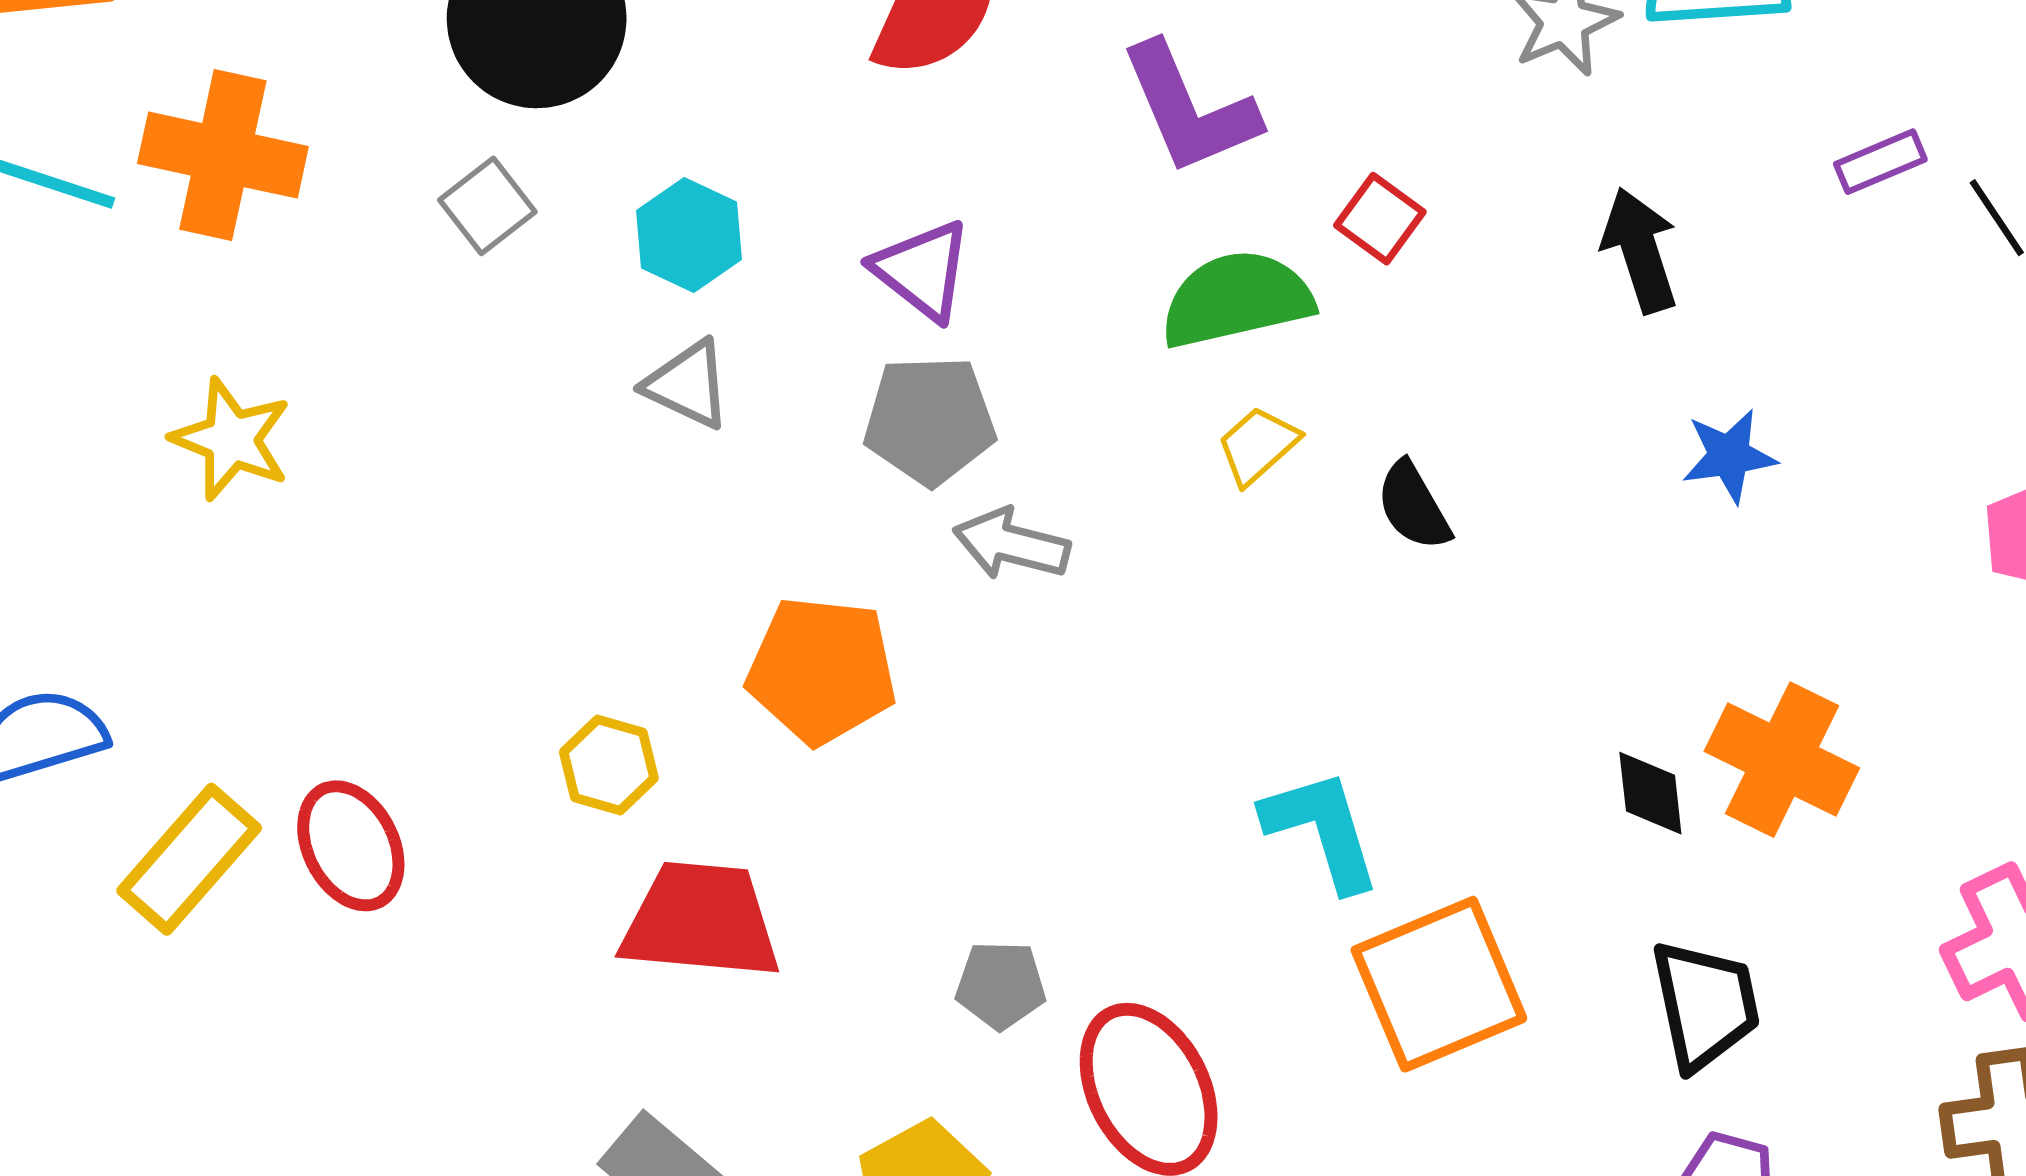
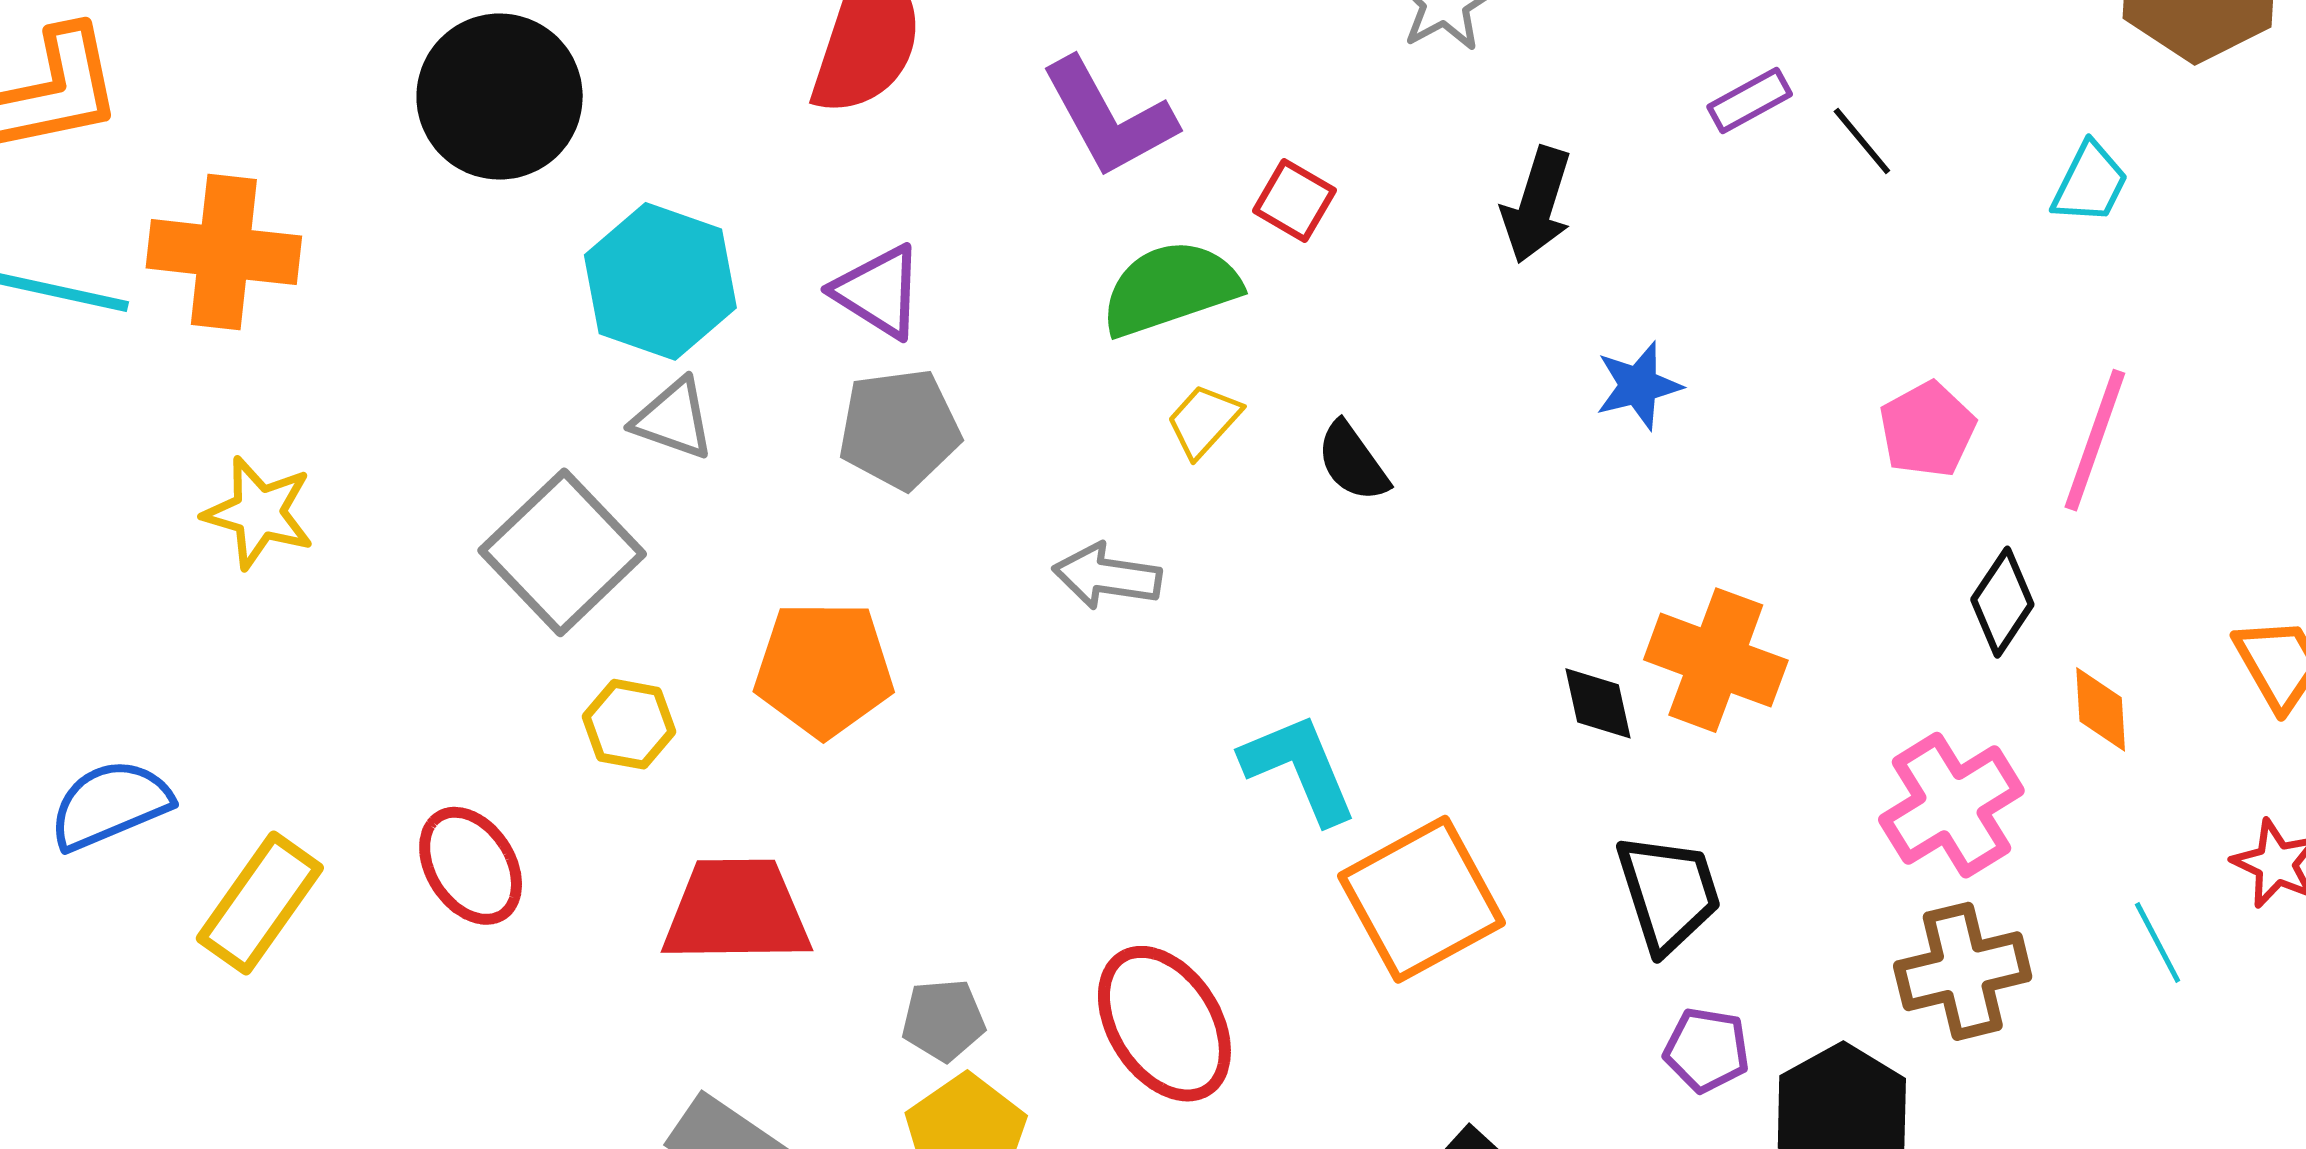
gray square: (487, 206) -> (562, 552), moved, size x1.8
cyan hexagon: (689, 235) -> (660, 281), size x1.5
black arrow: (1640, 250) -> (1537, 205), turned -139
gray arrow: (1012, 544) -> (1107, 576), moved
yellow hexagon: (609, 765) -> (629, 724), moved
red ellipse: (351, 846) -> (471, 866), moved
gray pentagon: (1001, 985) -> (943, 1020), moved

